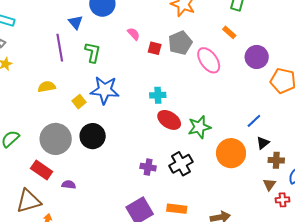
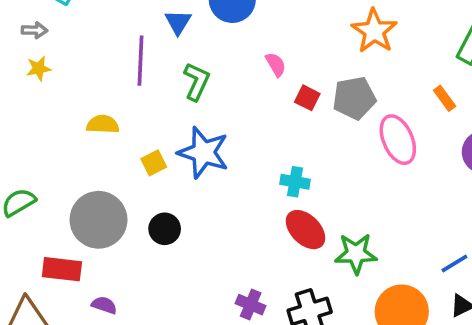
black circle: (93, 136) -> (165, 229), size x0.7
red rectangle: (42, 170) -> (62, 269), turned -40

